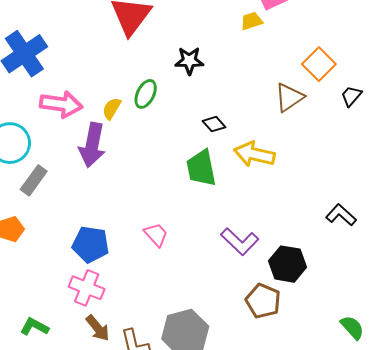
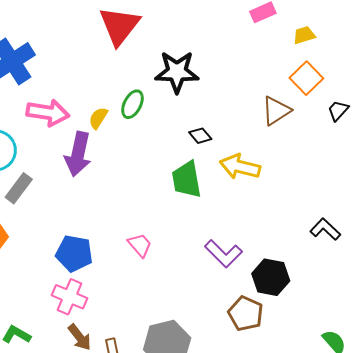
yellow trapezoid: (252, 21) -> (304, 35), moved
black star: (189, 61) -> (177, 72), size x1.5

